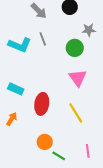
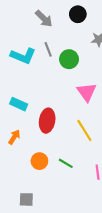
green circle: (75, 48) -> (69, 59), moved
orange circle: (45, 142) -> (39, 161), moved
green line: (59, 156) -> (66, 163), moved

